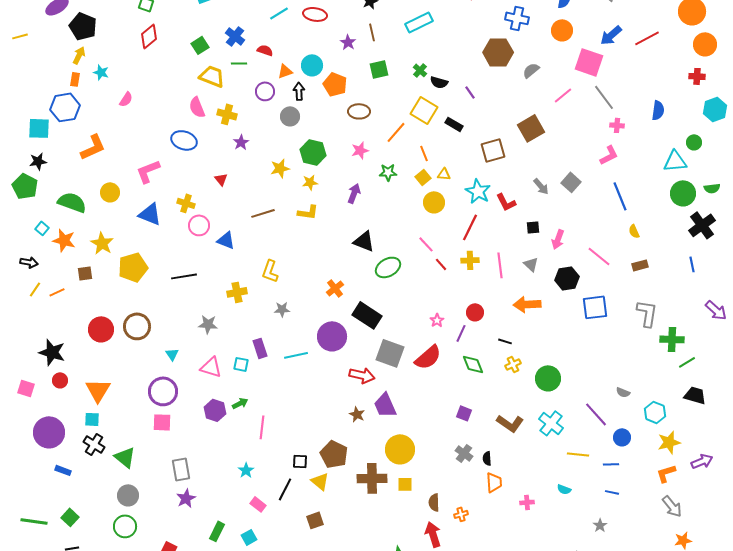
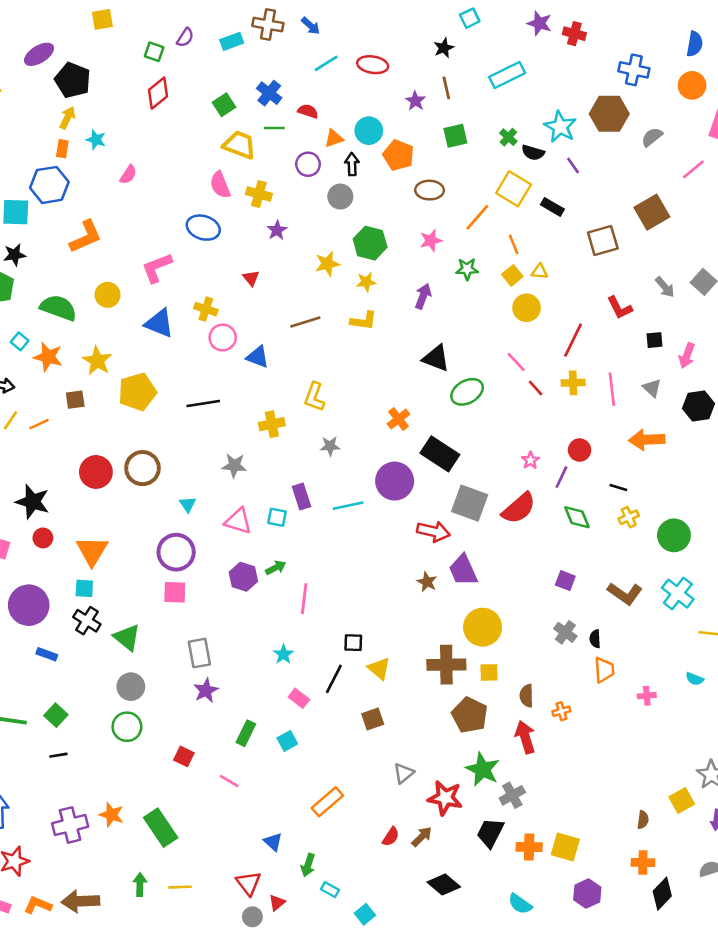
cyan star: (478, 191) -> (560, 127), moved
brown pentagon: (334, 454) -> (470, 715), moved

